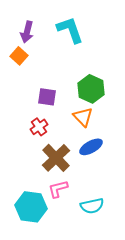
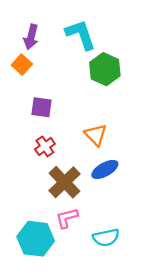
green hexagon: (91, 89) -> (105, 69), moved
purple square: (47, 97) -> (41, 107), moved

